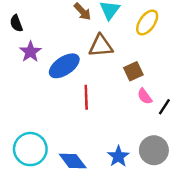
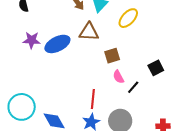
purple star: (30, 52) -> (32, 40), moved, turned 30
red line: (86, 97) -> (93, 99), moved

